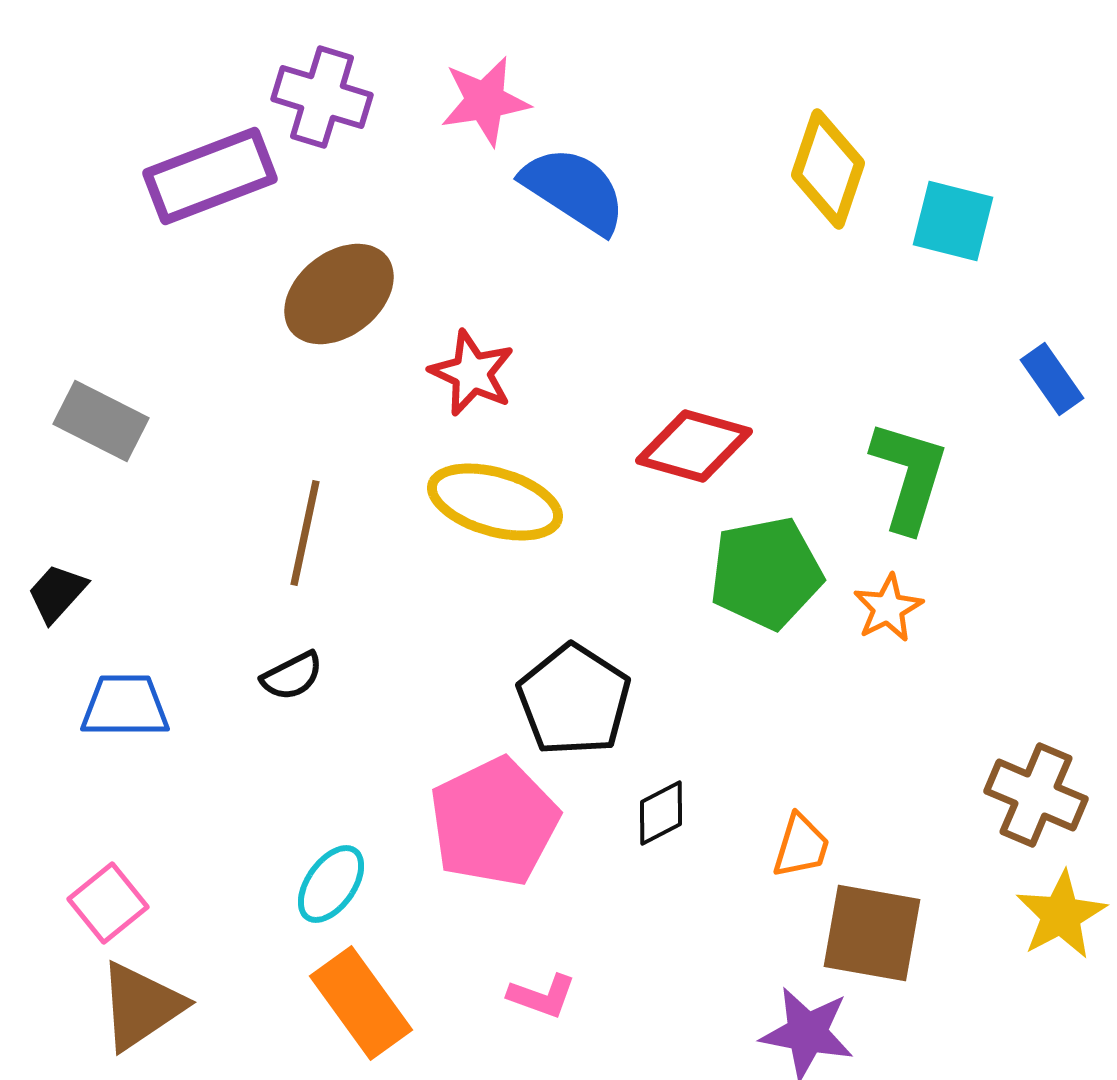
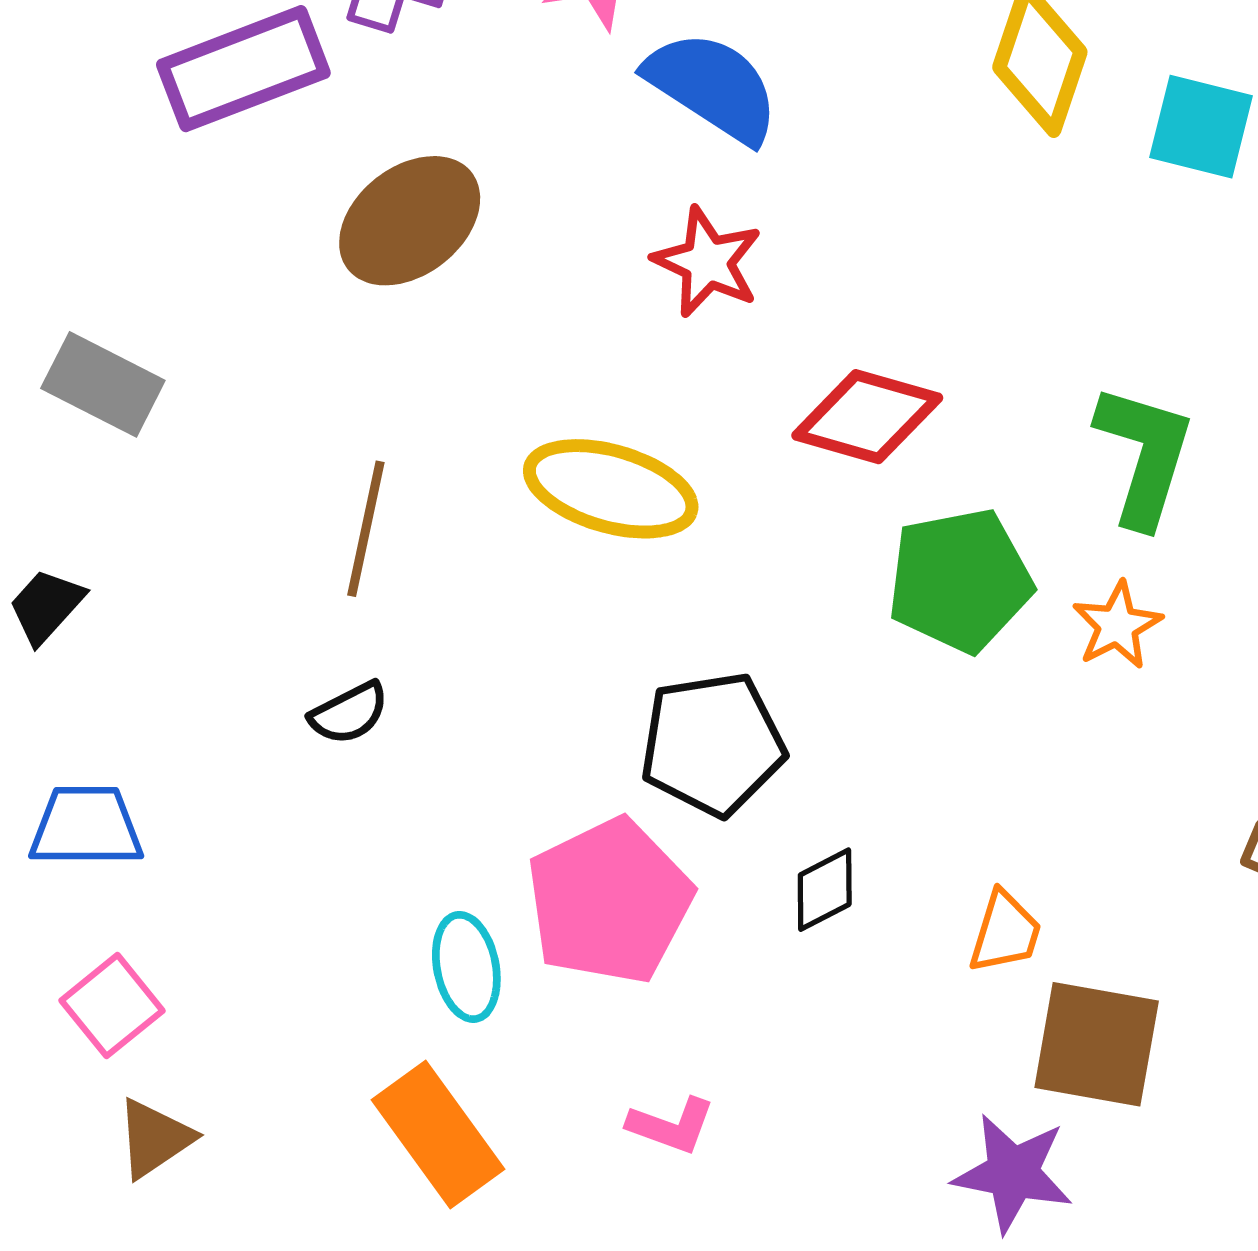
red star: (472, 373) -> (707, 262), moved
black pentagon: (574, 700) -> (713, 744), turned 30
blue trapezoid: (125, 706) -> (86, 826), moved
cyan ellipse: (331, 884) -> (466, 967), moved, turned -46
brown triangle: (141, 1006) -> (154, 1138), size x0.7

